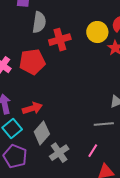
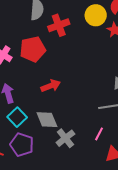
red arrow: (32, 108) -> (51, 86), moved
gray diamond: (42, 133) -> (47, 120), turned -60

